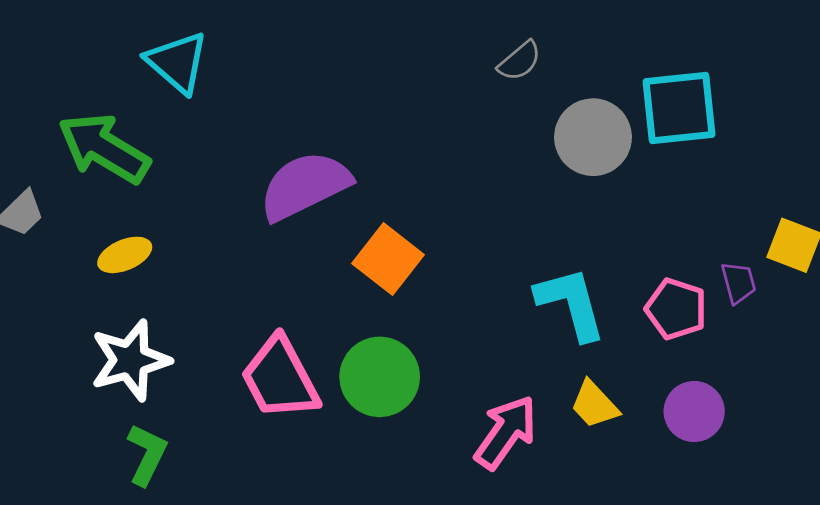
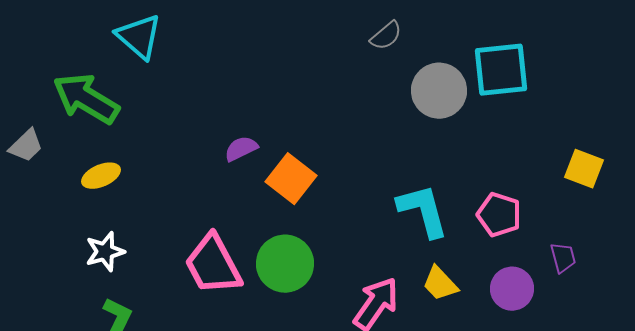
purple semicircle: (305, 186) -> (241, 149), moved, size x0.5
purple trapezoid: (738, 283) -> (563, 258), moved
white star: (130, 360) -> (105, 252), size x0.7

